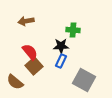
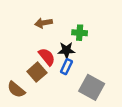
brown arrow: (26, 21) -> (44, 23), moved
red semicircle: (30, 52) -> (47, 57), moved

